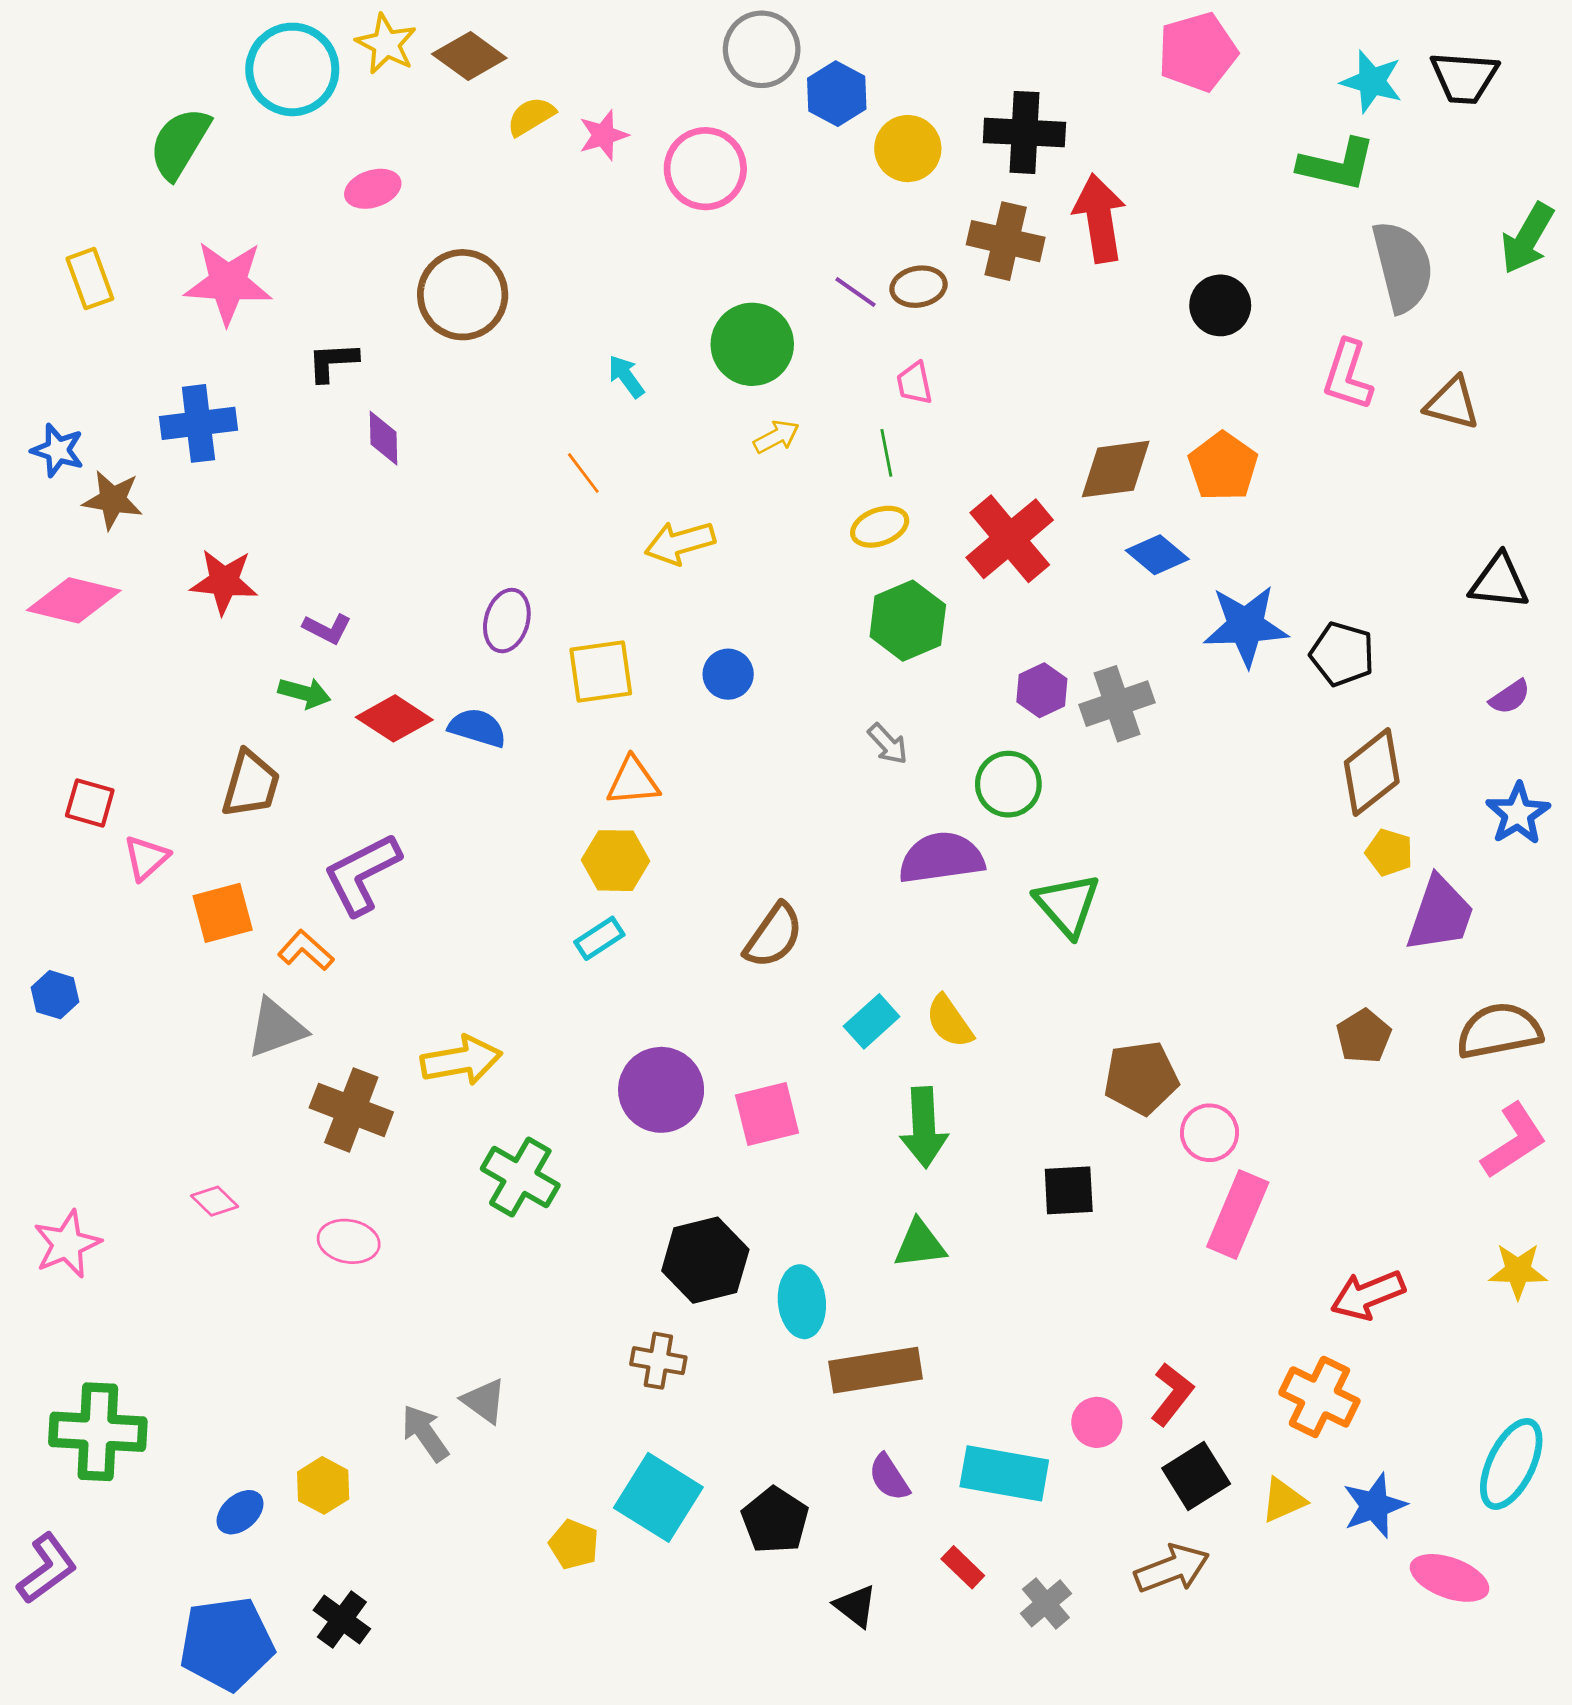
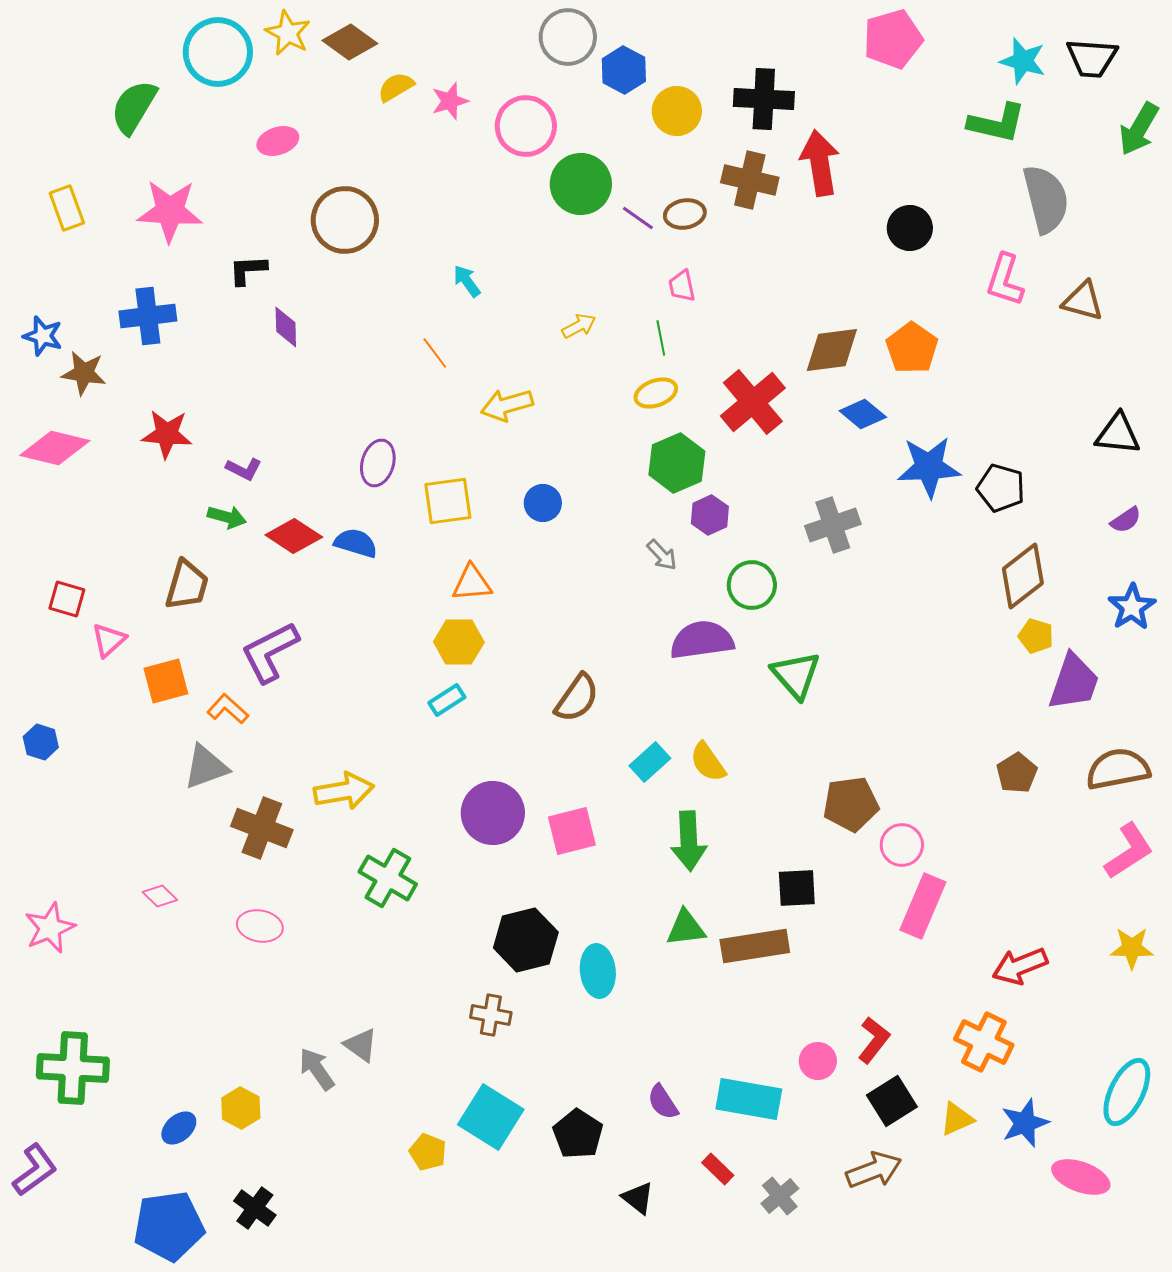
green arrow: (1527, 238) -> (1139, 129), moved
green circle: (752, 344) -> (581, 184), moved
purple hexagon: (1042, 690) -> (710, 515), moved
brown rectangle: (876, 1370) -> (755, 946), moved

